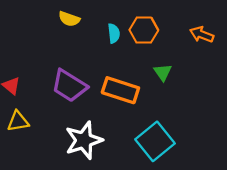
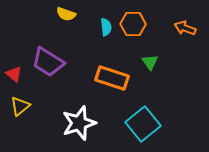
purple trapezoid: (69, 86) -> (48, 62), moved
yellow triangle: (18, 121) -> (20, 106), turned -30

